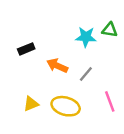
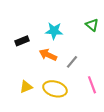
green triangle: (110, 30) -> (92, 25), turned 32
cyan star: (86, 37) -> (54, 31), moved

